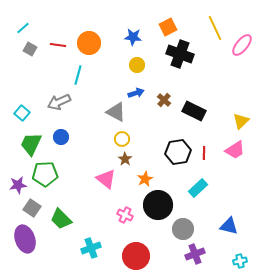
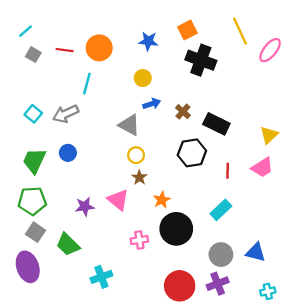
yellow circle: (137, 65) -> (143, 78), moved
cyan square: (22, 113) -> (33, 114), moved
black hexagon: (178, 152) -> (192, 153), moved
green pentagon: (45, 174) -> (32, 201), moved
purple star: (18, 185) -> (85, 207), moved
pink cross: (125, 215) -> (139, 240), turned -35
gray circle: (183, 229) -> (221, 255), moved
red circle: (136, 256) -> (180, 286), moved

